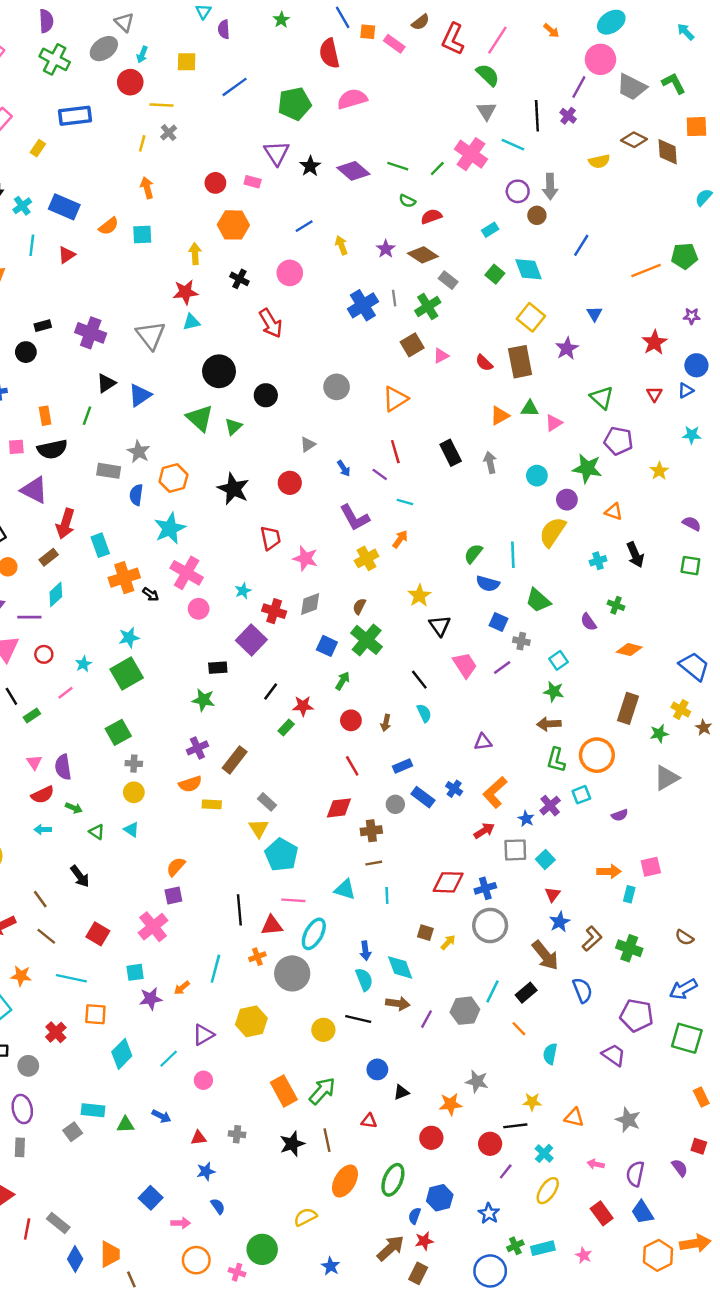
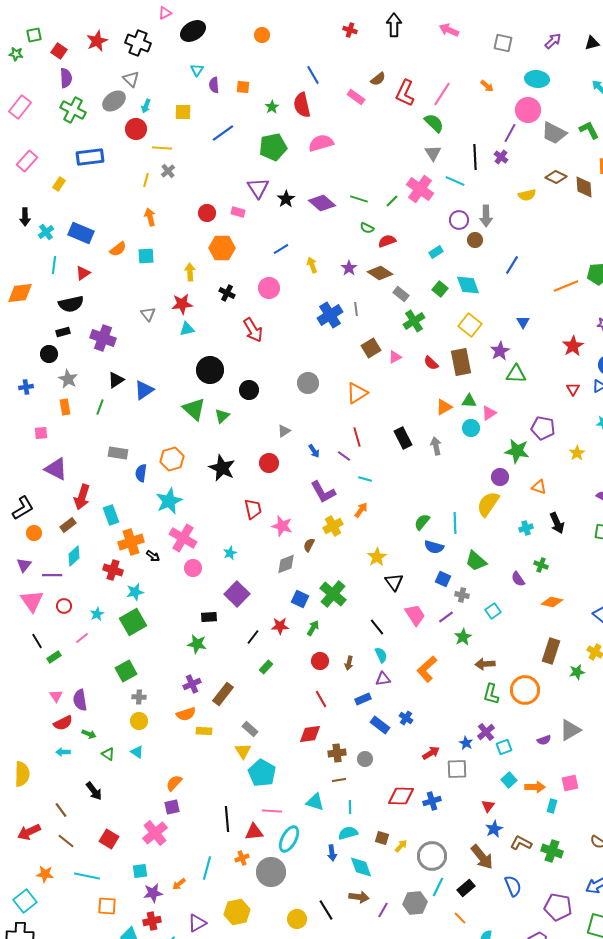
green star: (281, 20) -> (272, 107), moved
cyan ellipse: (611, 22) -> (537, 79), turned 40
orange square: (368, 32) -> (243, 87), moved
green cross: (428, 306) -> (414, 321), moved
gray triangle: (151, 335) -> (148, 314), moved, size x0.6
green triangle: (602, 398) -> (516, 374), moved, turned -40
black semicircle: (52, 449) -> (71, 304), moved
gray star: (139, 452) -> (68, 379), moved
cyan circle: (537, 476) -> (471, 428), moved
brown semicircle: (359, 606) -> (309, 545), moved
red cross: (274, 611) -> (113, 570), moved
green star: (554, 692) -> (463, 637), moved, turned 30
red star: (303, 706) -> (280, 626), moved
purple triangle: (483, 742) -> (383, 679), moved
gray triangle: (666, 778) -> (570, 730), moved
orange L-shape: (495, 792) -> (427, 669), moved
cyan square: (581, 795) -> (504, 747), moved
gray circle: (395, 804) -> (365, 759), moved
cyan square: (545, 859) -> (509, 780), moved
gray circle: (490, 925) -> (432, 856), moved
brown L-shape: (592, 939) -> (521, 843), turned -110
cyan semicircle: (364, 979) -> (348, 833), moved, turned -84
black line: (358, 1019) -> (326, 910), turned 45
red cross: (56, 1032) -> (152, 921), moved, turned 30

